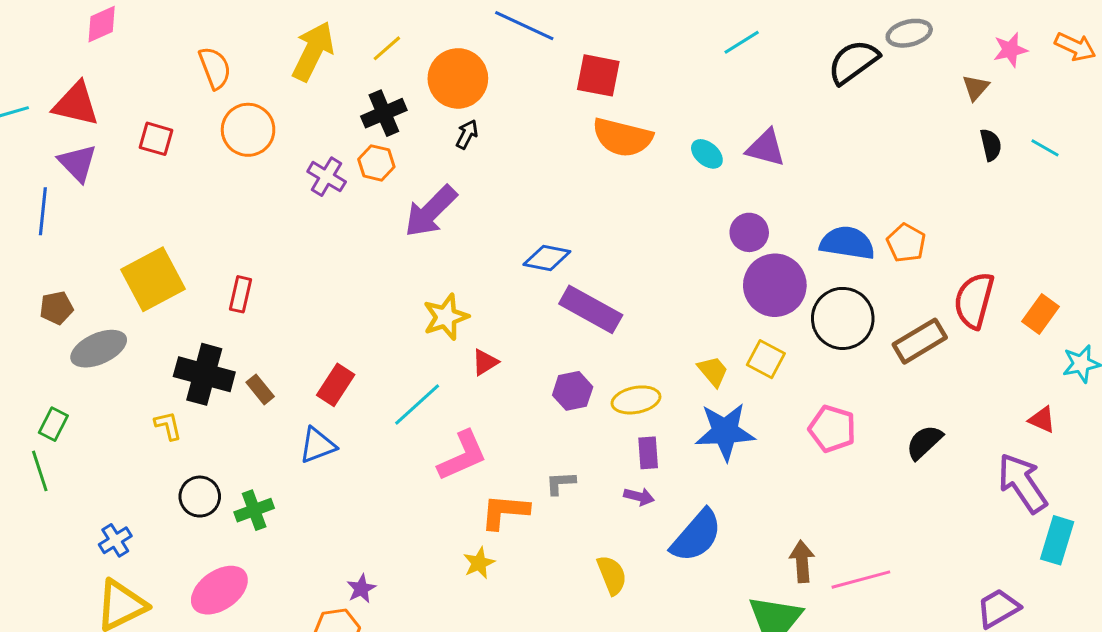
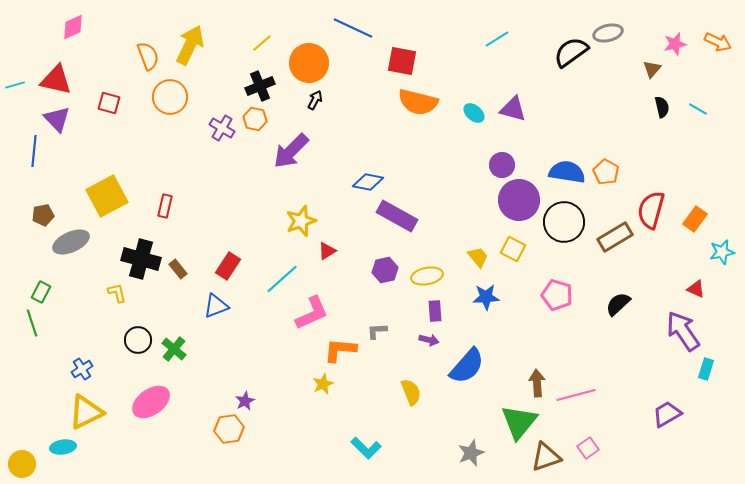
yellow arrow: (313, 51) -> (190, 45), moved
blue star: (725, 432) -> (486, 297), size x0.7
green cross: (254, 510) -> (174, 349), turned -30
cyan rectangle: (1057, 540) -> (706, 369), size x0.7

